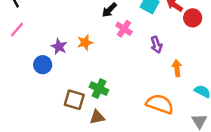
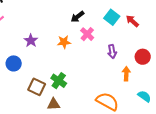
red circle: (193, 18) -> (143, 57), moved
orange star: (85, 43) -> (64, 42), moved
blue circle: (43, 65) -> (14, 63), moved

